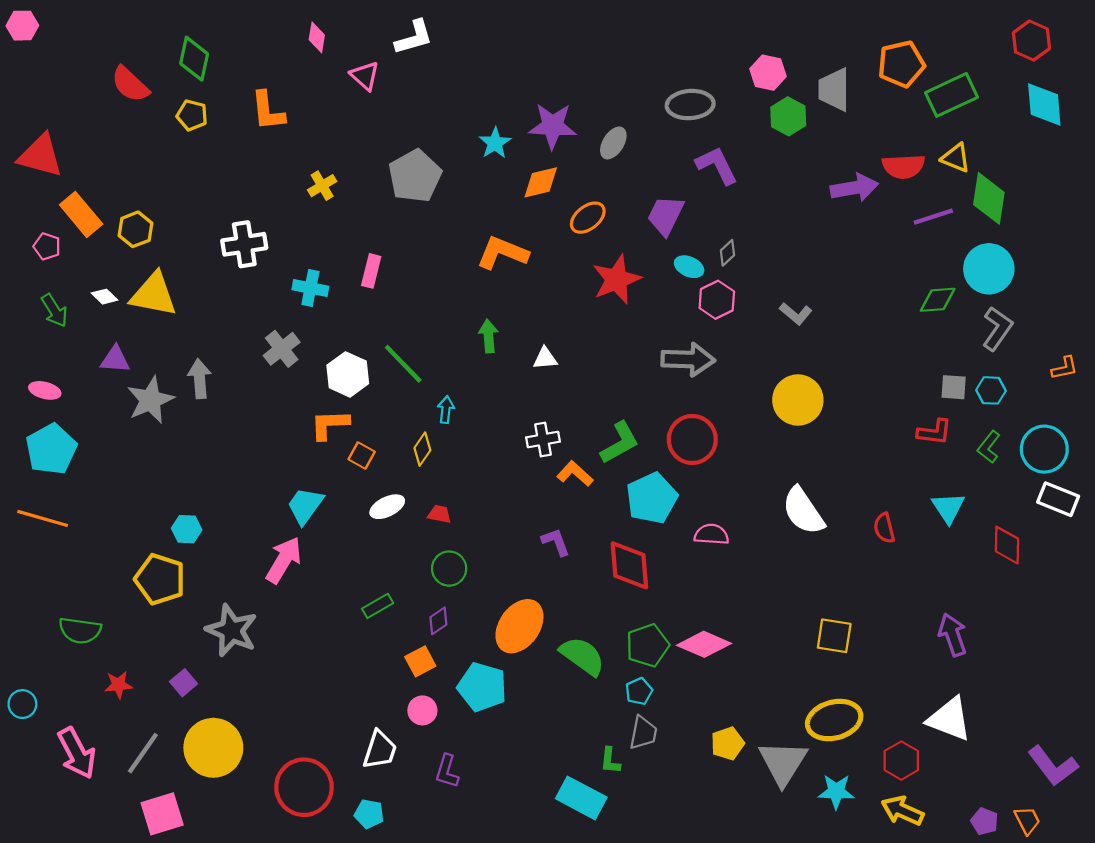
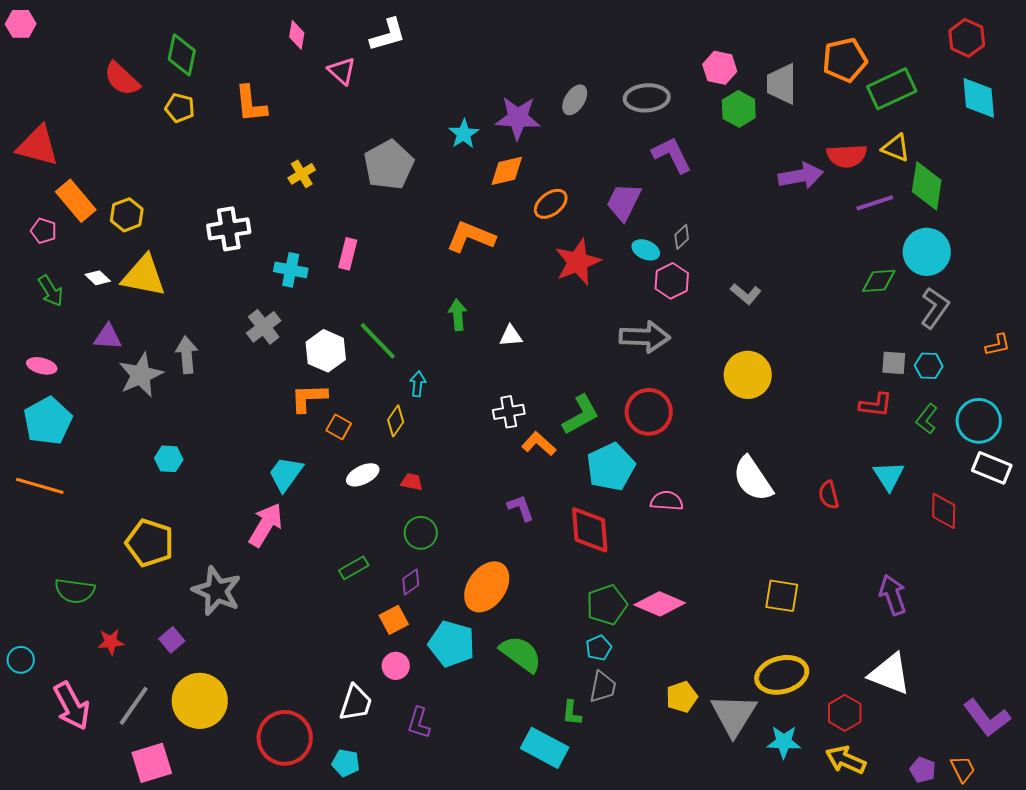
gray ellipse: (613, 143) -> (575, 100), moved
cyan hexagon: (187, 529) -> (169, 459), moved
green semicircle: (582, 656) -> (521, 654), moved

